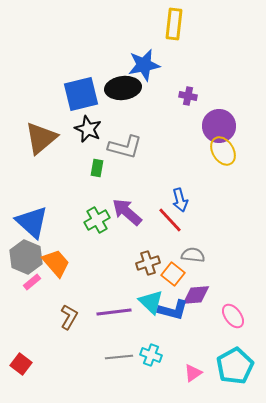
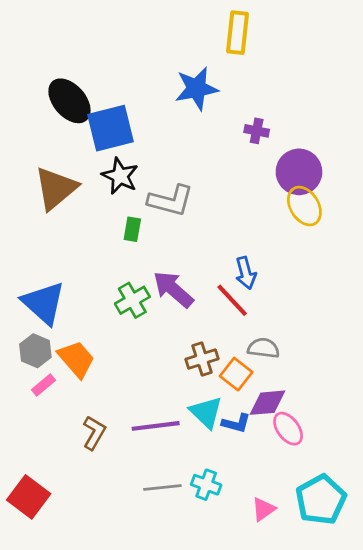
black ellipse: (123, 88) -> (69, 101), moved, turned 56
gray hexagon: (26, 257) -> (35, 351), size x0.7
blue L-shape: (173, 310) -> (236, 423), size x0.7
pink ellipse: (233, 316) -> (288, 429), moved
red square: (21, 364) -> (29, 497), size x1.4

